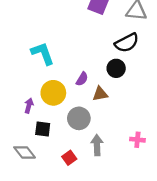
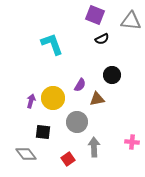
black semicircle: (127, 43) -> (102, 39), moved, size x0.6
cyan L-shape: (43, 53) -> (52, 44), moved
purple arrow: (29, 106) -> (31, 101), moved

